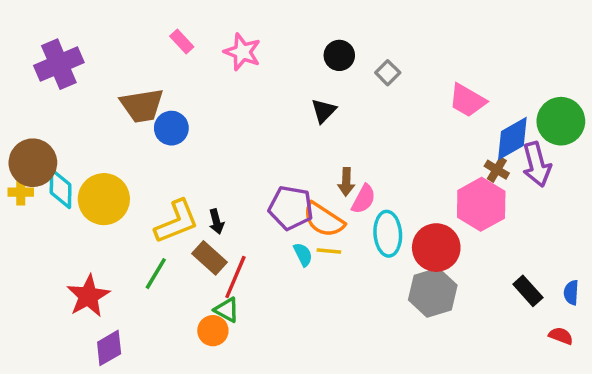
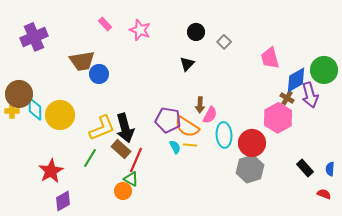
pink trapezoid: (467, 100) -> (270, 58), turned 45
black arrow: (216, 222) -> (125, 128), size x2.0

